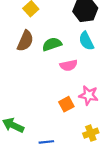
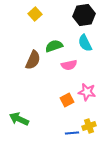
brown semicircle: (25, 41) -> (33, 60), moved
blue line: (46, 142) -> (72, 133), moved

